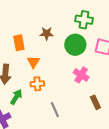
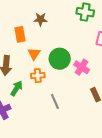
brown star: (47, 34) -> (41, 19), moved
green circle: (75, 45) -> (60, 59), moved

